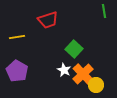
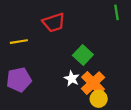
purple pentagon: (17, 71) -> (19, 80), turned 30
yellow circle: (96, 85) -> (99, 99), moved

